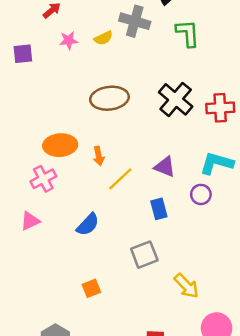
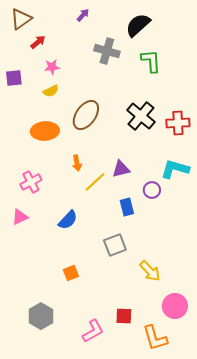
yellow semicircle: (103, 38) -> (51, 91), moved
brown ellipse: (109, 98) -> (86, 115), turned -48
orange ellipse: (60, 145) -> (45, 131), moved
purple triangle: (165, 167) -> (121, 169), moved, turned -36
purple circle: (201, 194) -> (152, 190), moved

